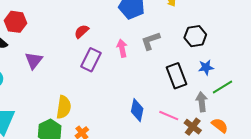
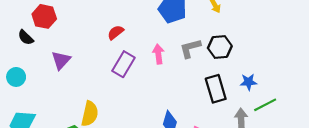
black hexagon: (195, 36) -> (220, 47), moved

